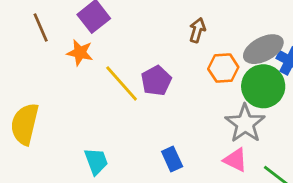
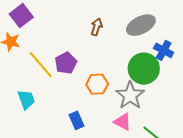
gray ellipse: (263, 49) -> (141, 25), moved
orange hexagon: (223, 68) -> (97, 84), moved
cyan trapezoid: (96, 161) -> (26, 99), moved

